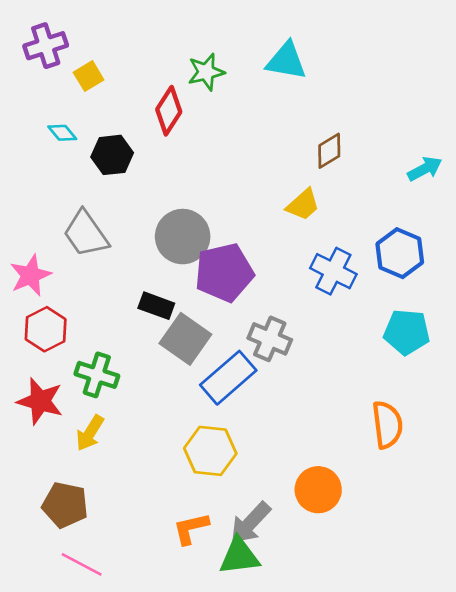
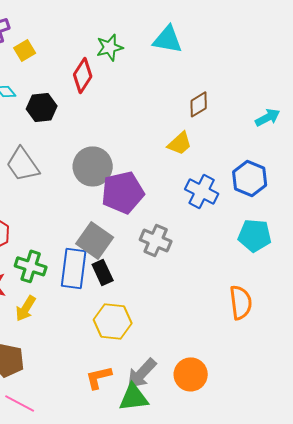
black rectangle: (156, 306) -> (103, 272), moved, turned 45
blue rectangle: (228, 378) -> (74, 268), moved, turned -42
orange circle: (318, 490) -> (191, 374), moved

